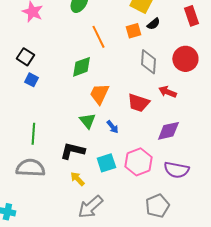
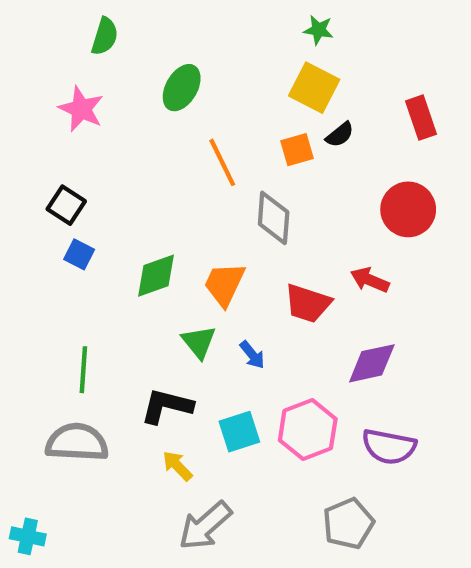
gray diamond: (148, 62) -> (274, 218), moved
green diamond: (81, 67) -> (156, 276), moved

